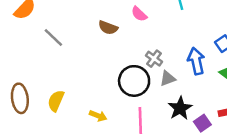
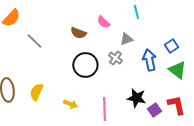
gray triangle: (168, 78) -> (126, 39), moved
black circle: (134, 81) -> (85, 65), moved
black star: (180, 108) -> (136, 98), turned -30

